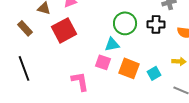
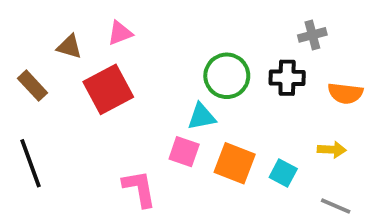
cyan square: (154, 73) -> (283, 173), turned -32

